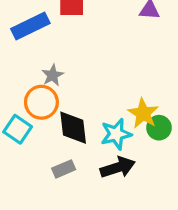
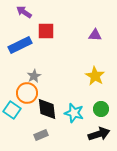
yellow star: (143, 113) -> (95, 76), moved
cyan star: (116, 134) -> (74, 113), turned 30
black arrow: (118, 167) -> (99, 134), moved

